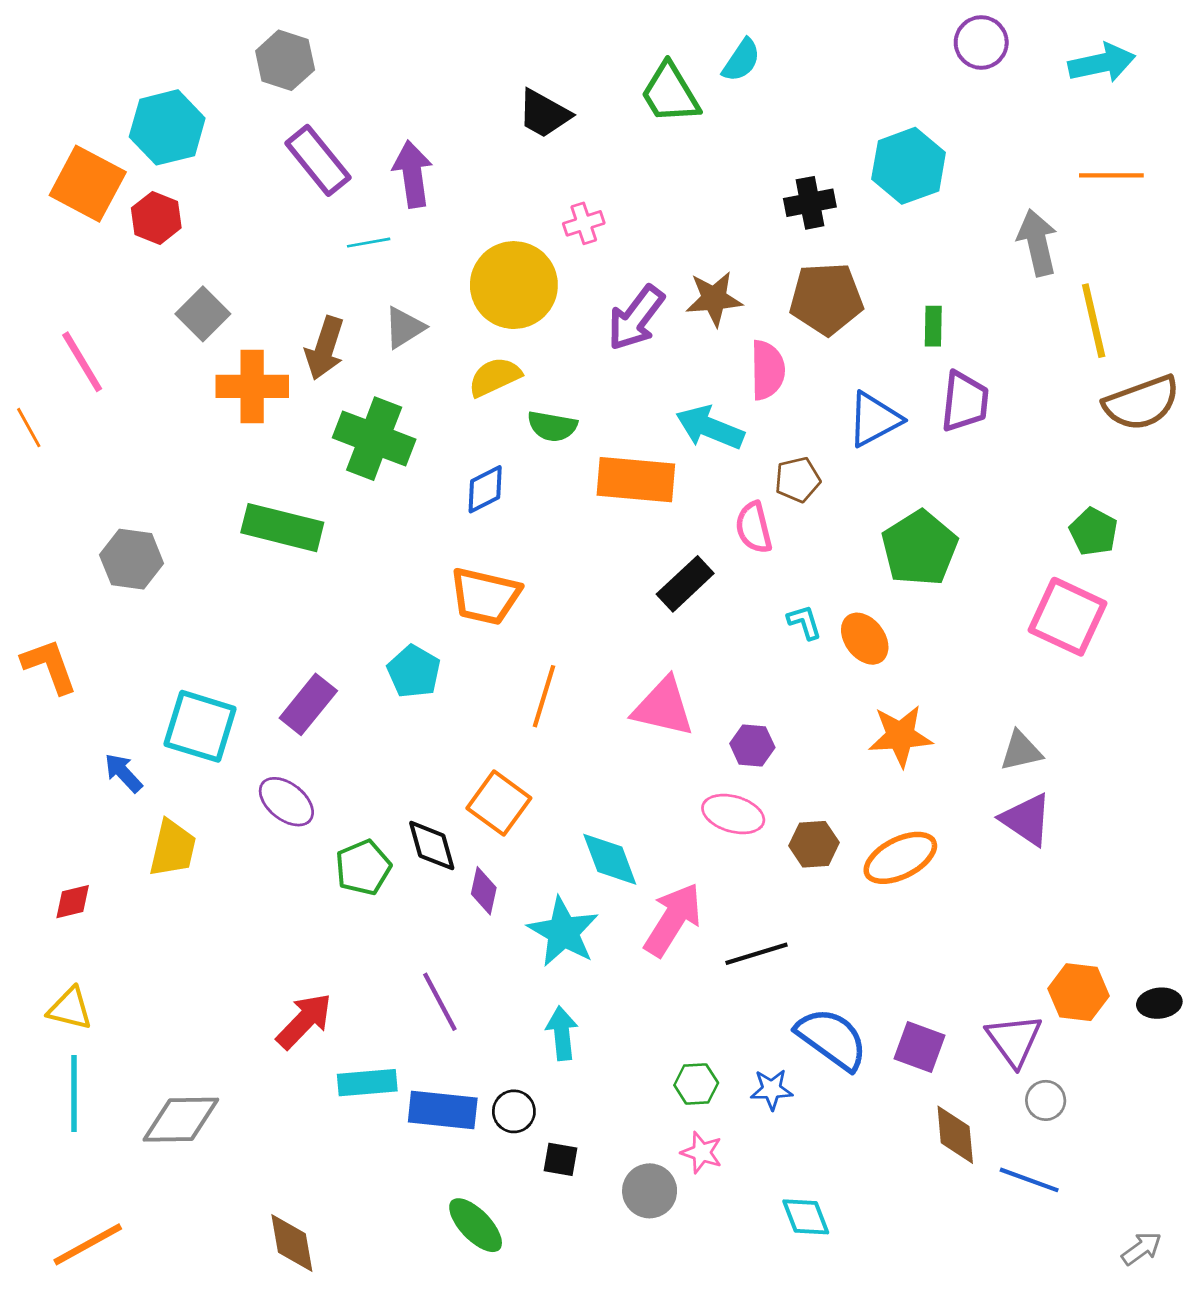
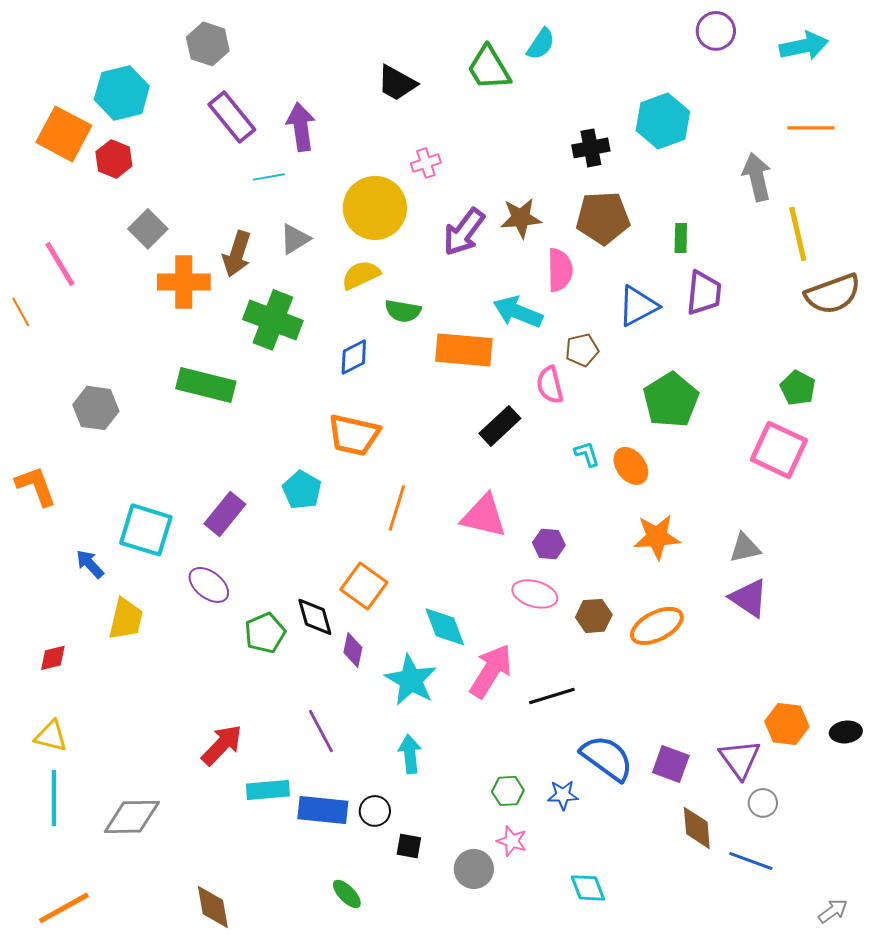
green ellipse: (476, 1225) -> (347, 894), size x0.7

